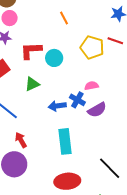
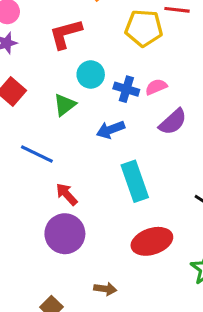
red L-shape: (31, 51) -> (66, 34), moved
cyan circle: (54, 58) -> (91, 74), moved
blue cross: (77, 100) -> (126, 89), moved

